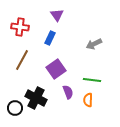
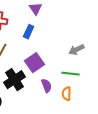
gray arrow: (94, 44) -> (77, 50), moved
black cross: (36, 98) -> (15, 80), moved, turned 30

